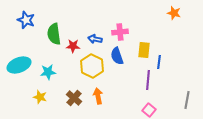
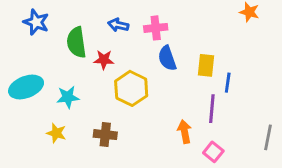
pink cross: (120, 32) -> (156, 28), moved
blue arrow: (95, 39) -> (118, 25), moved
blue semicircle: (117, 56) -> (167, 58), moved
orange arrow: (98, 96) -> (184, 132), moved
brown cross: (74, 98) -> (105, 135), turned -35

